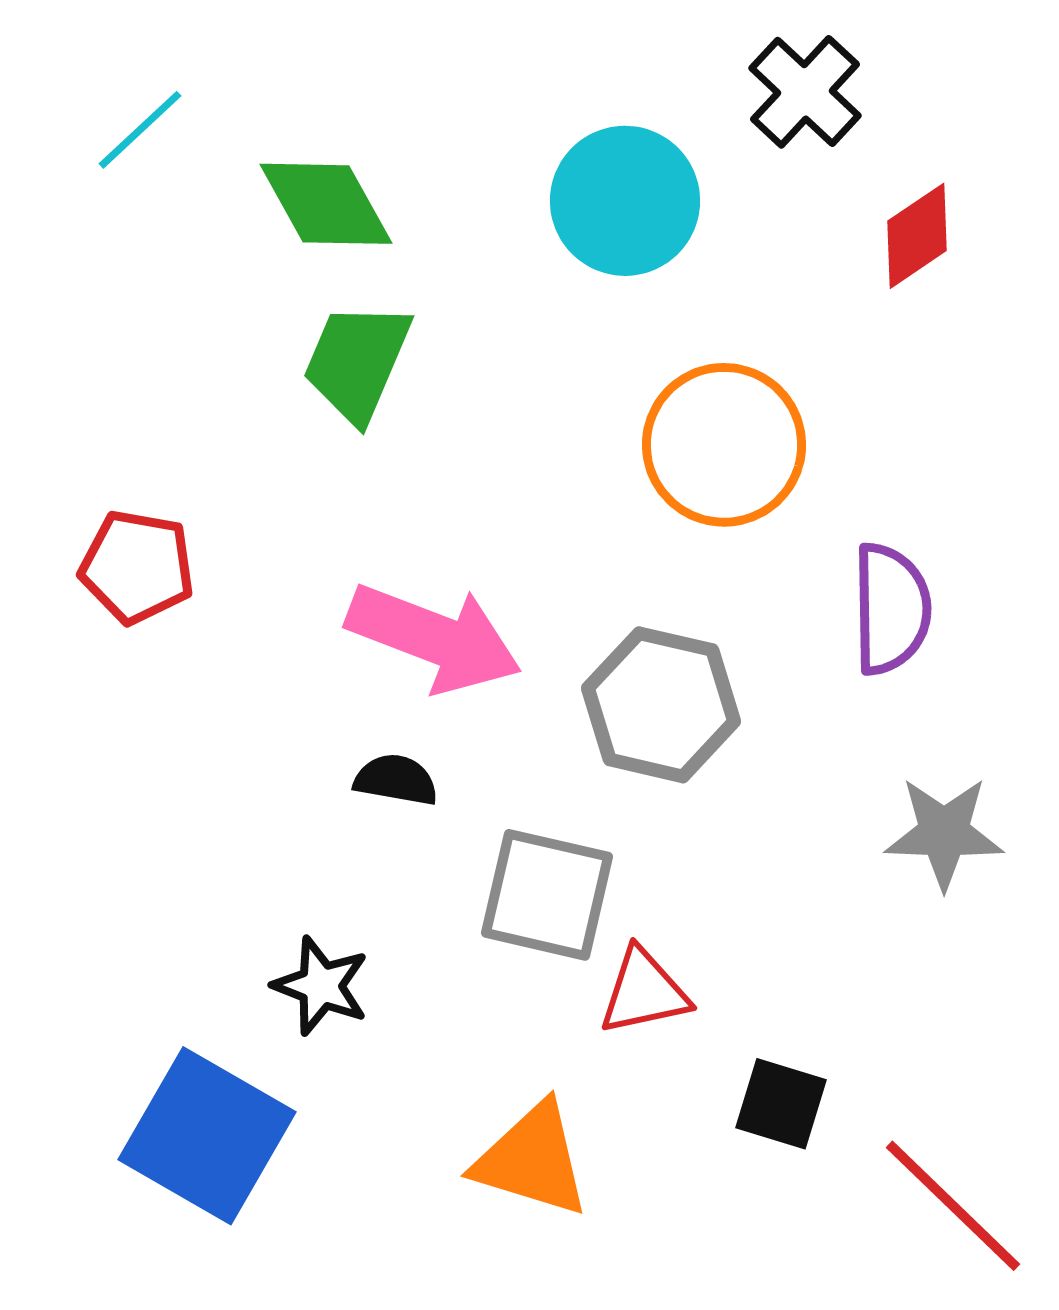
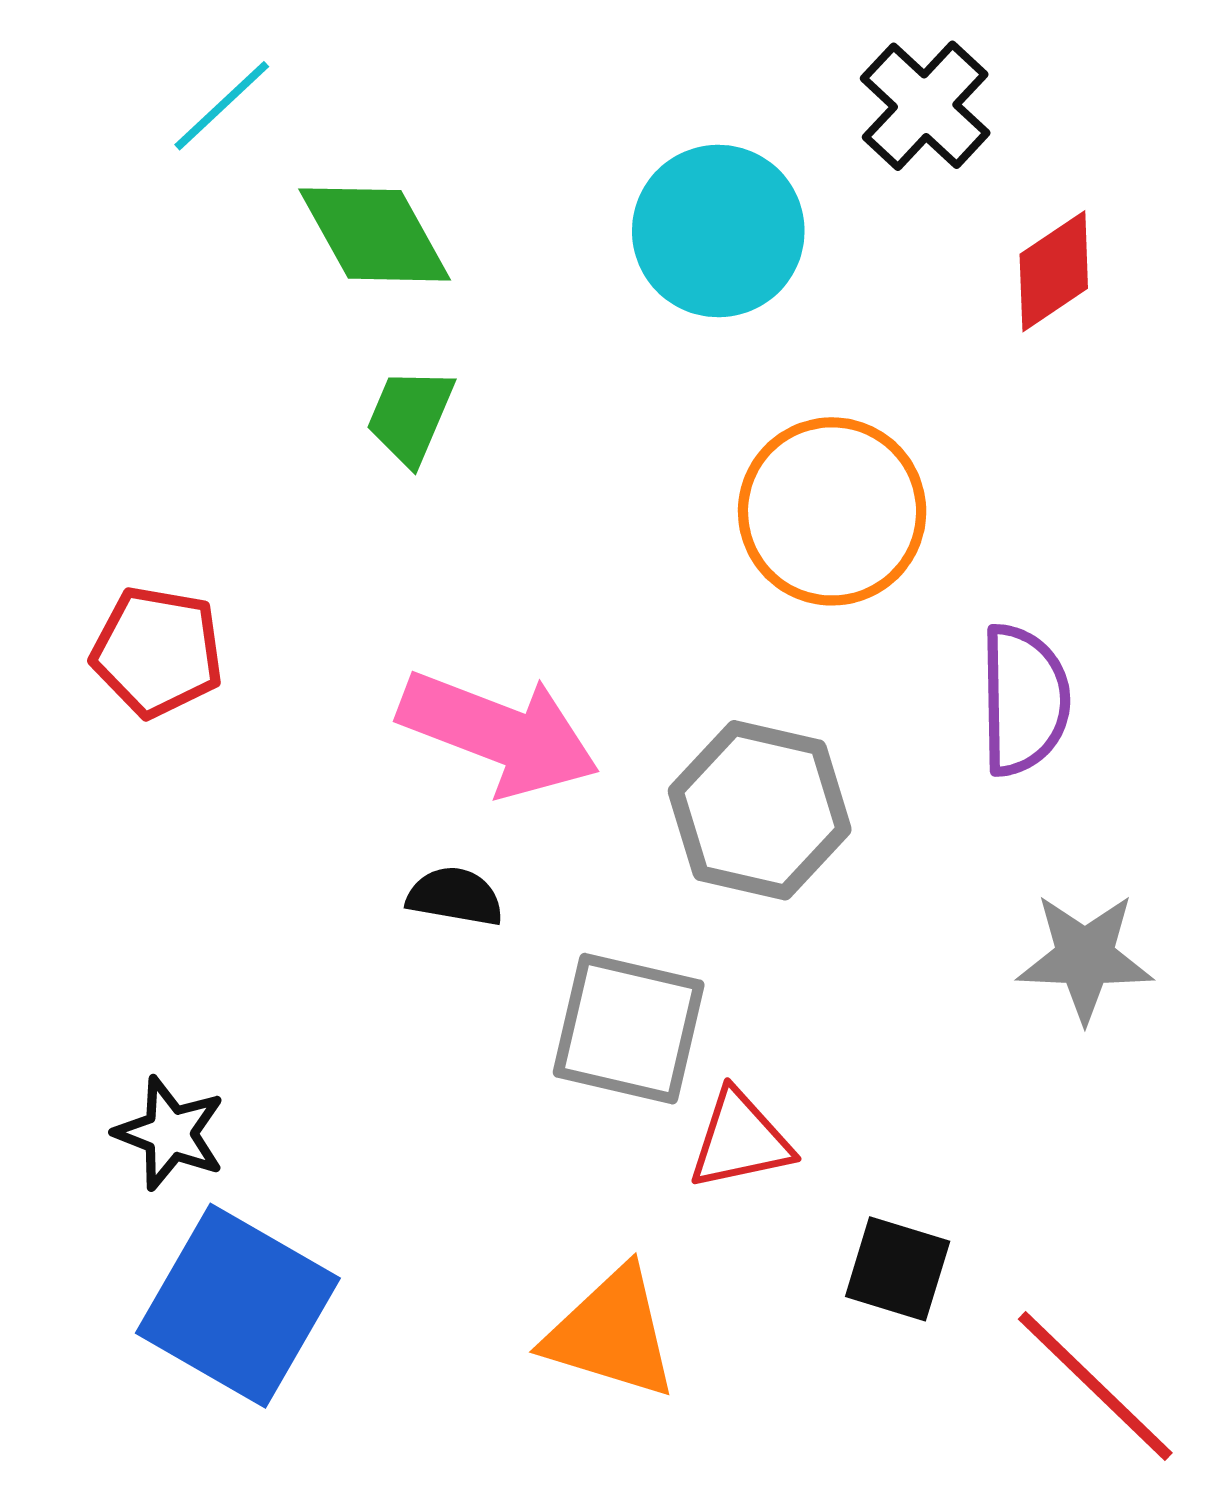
cyan line: (140, 130) -> (222, 106), moved
green trapezoid: (357, 362) -> (410, 416), size x0.7
black star: (321, 986) -> (170, 1133), moved

